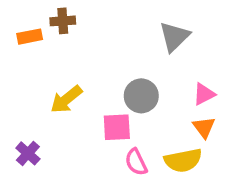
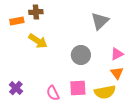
yellow arrow: (66, 99) -> (38, 41), moved, turned -108
pink square: (117, 127) -> (78, 88), moved
pink semicircle: (136, 162) -> (53, 93), moved

